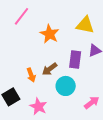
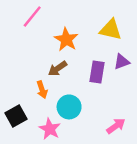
brown arrow: (50, 69) -> (57, 69), moved
cyan circle: (66, 86) -> (69, 107), moved

